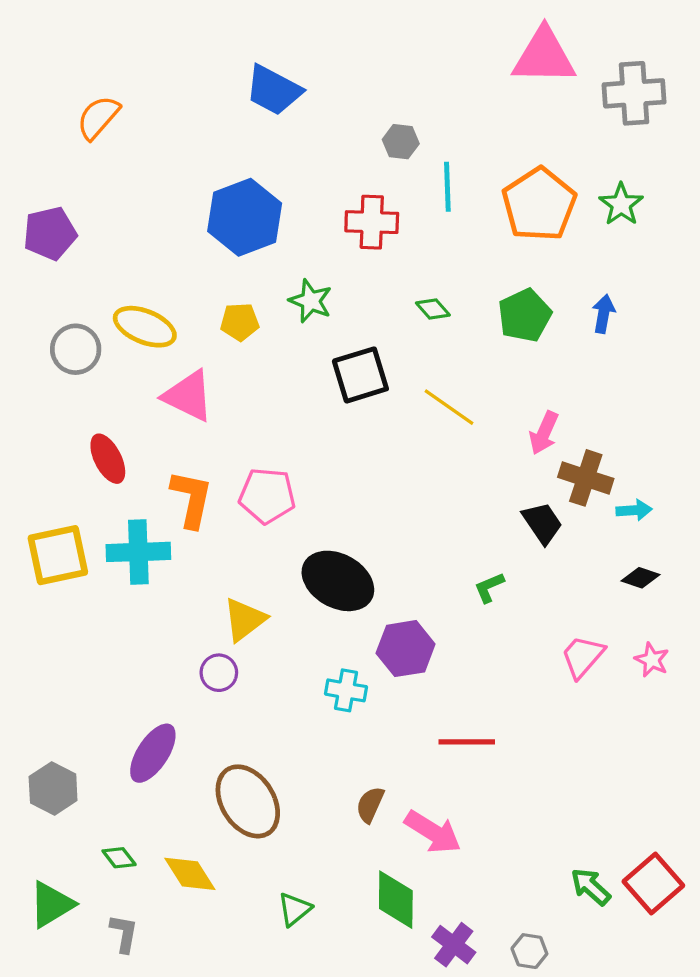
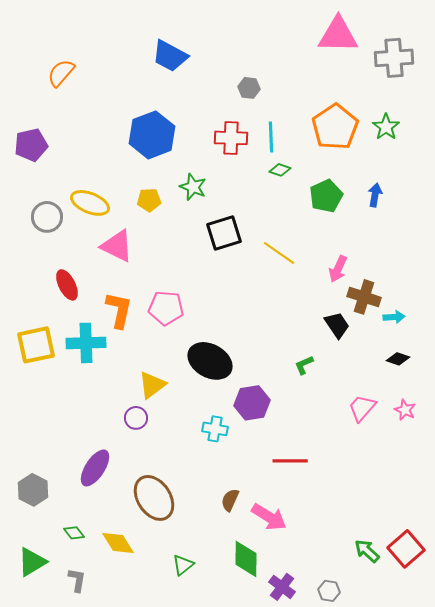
cyan line: (447, 187) -> (271, 137), moved
green diamond: (433, 309) -> (280, 170), moved, turned -30

